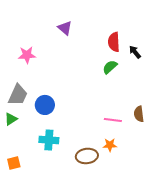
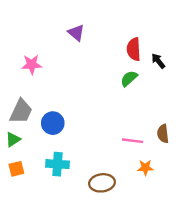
orange star: (110, 145) -> (145, 168), moved
orange square: (14, 163) -> (16, 169), moved

